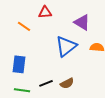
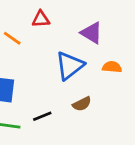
brown semicircle: (67, 83) -> (82, 104), moved

